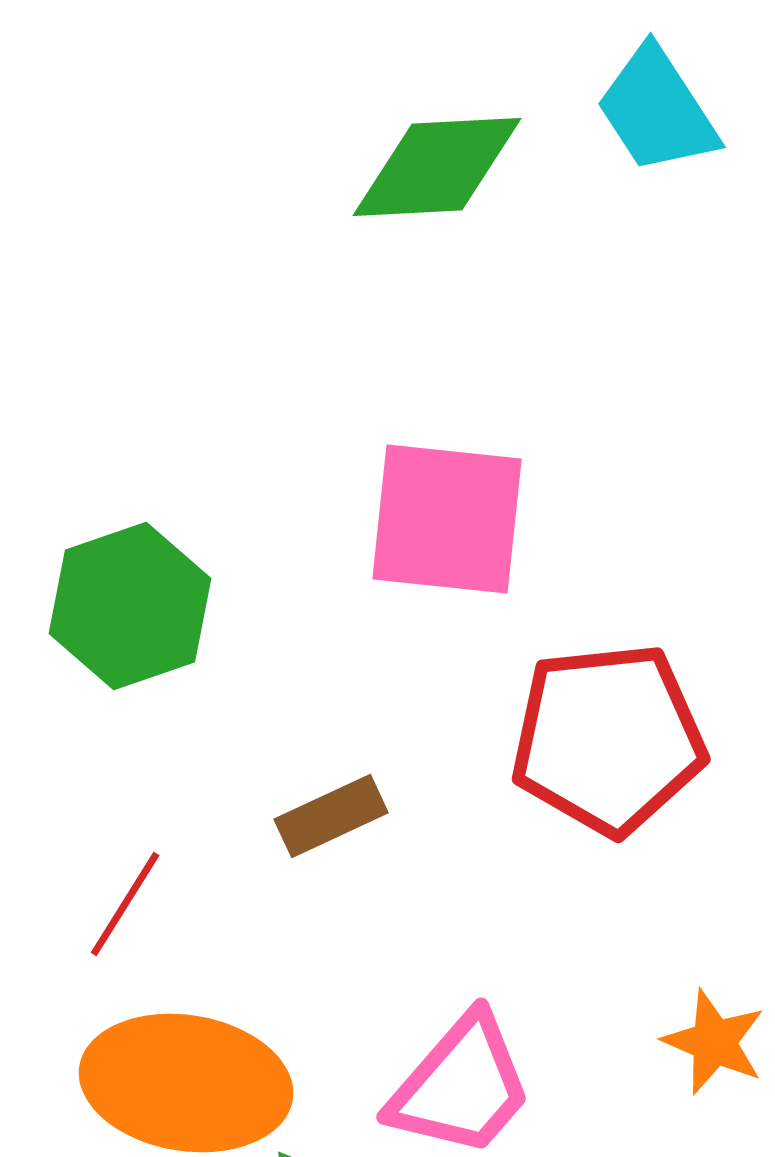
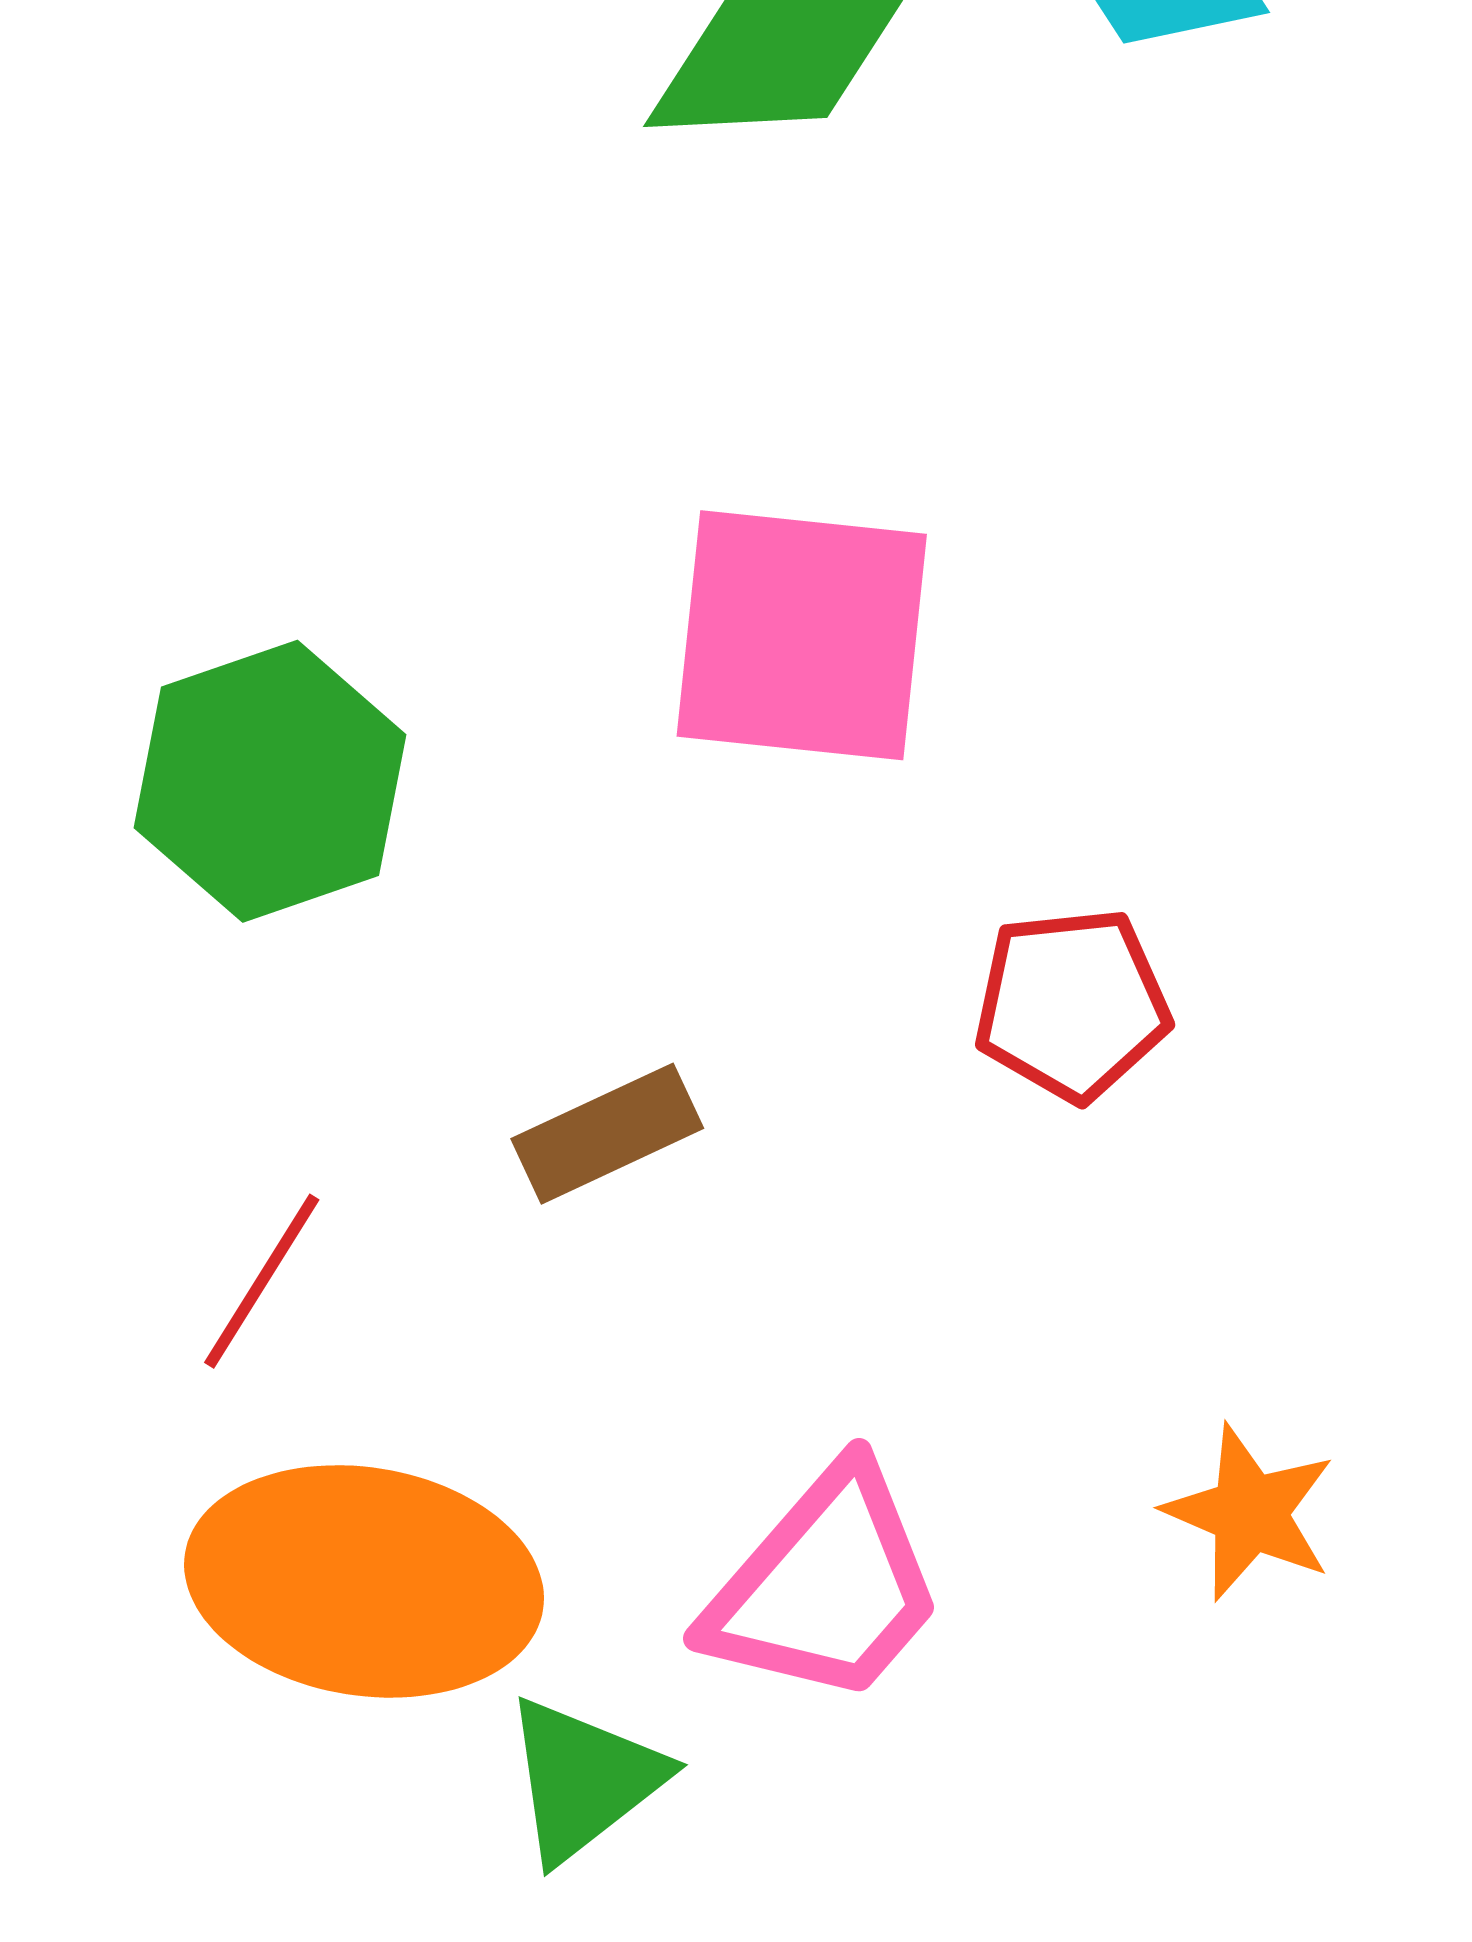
red pentagon: (608, 739) -> (1072, 1004), size x0.6

